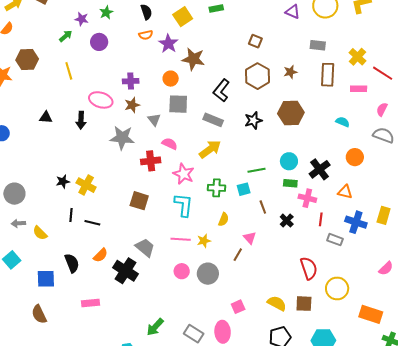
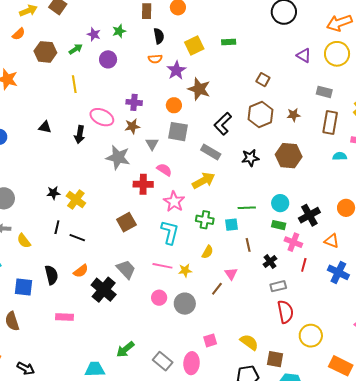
brown hexagon: (27, 60) -> (45, 52), moved
cyan semicircle: (343, 122) -> (340, 156), moved, turned -32
brown square: (139, 201) -> (126, 222), turned 36
gray rectangle: (335, 240) -> (278, 286), moved, turned -42
brown square: (304, 304) -> (275, 359), moved

